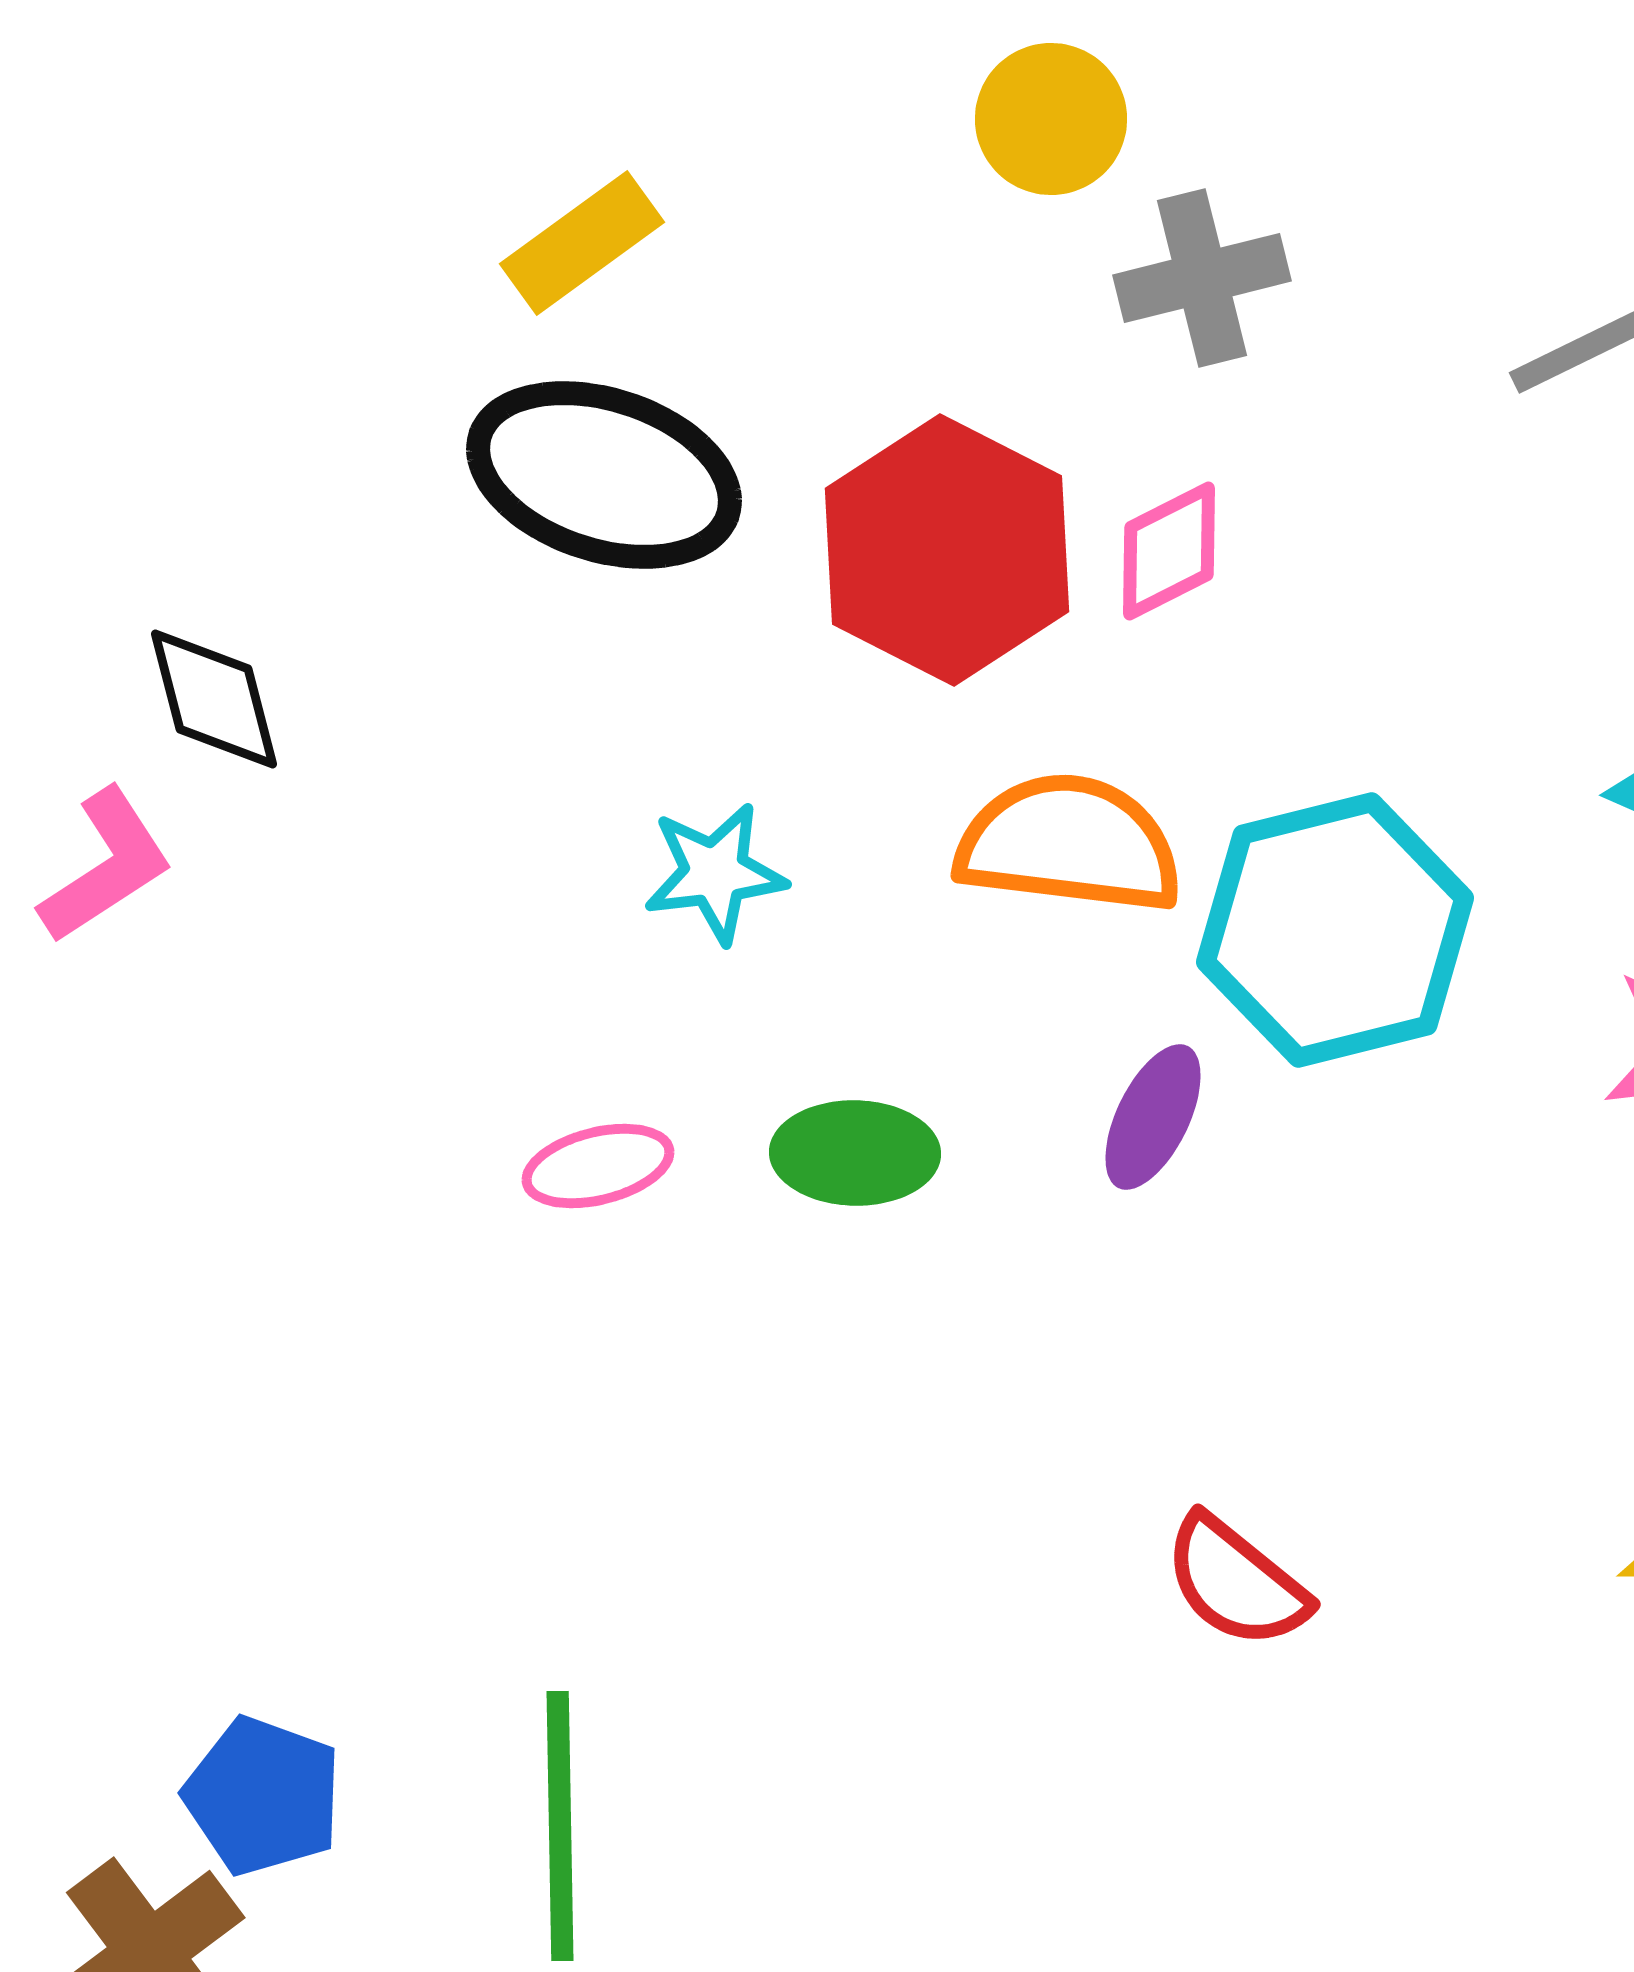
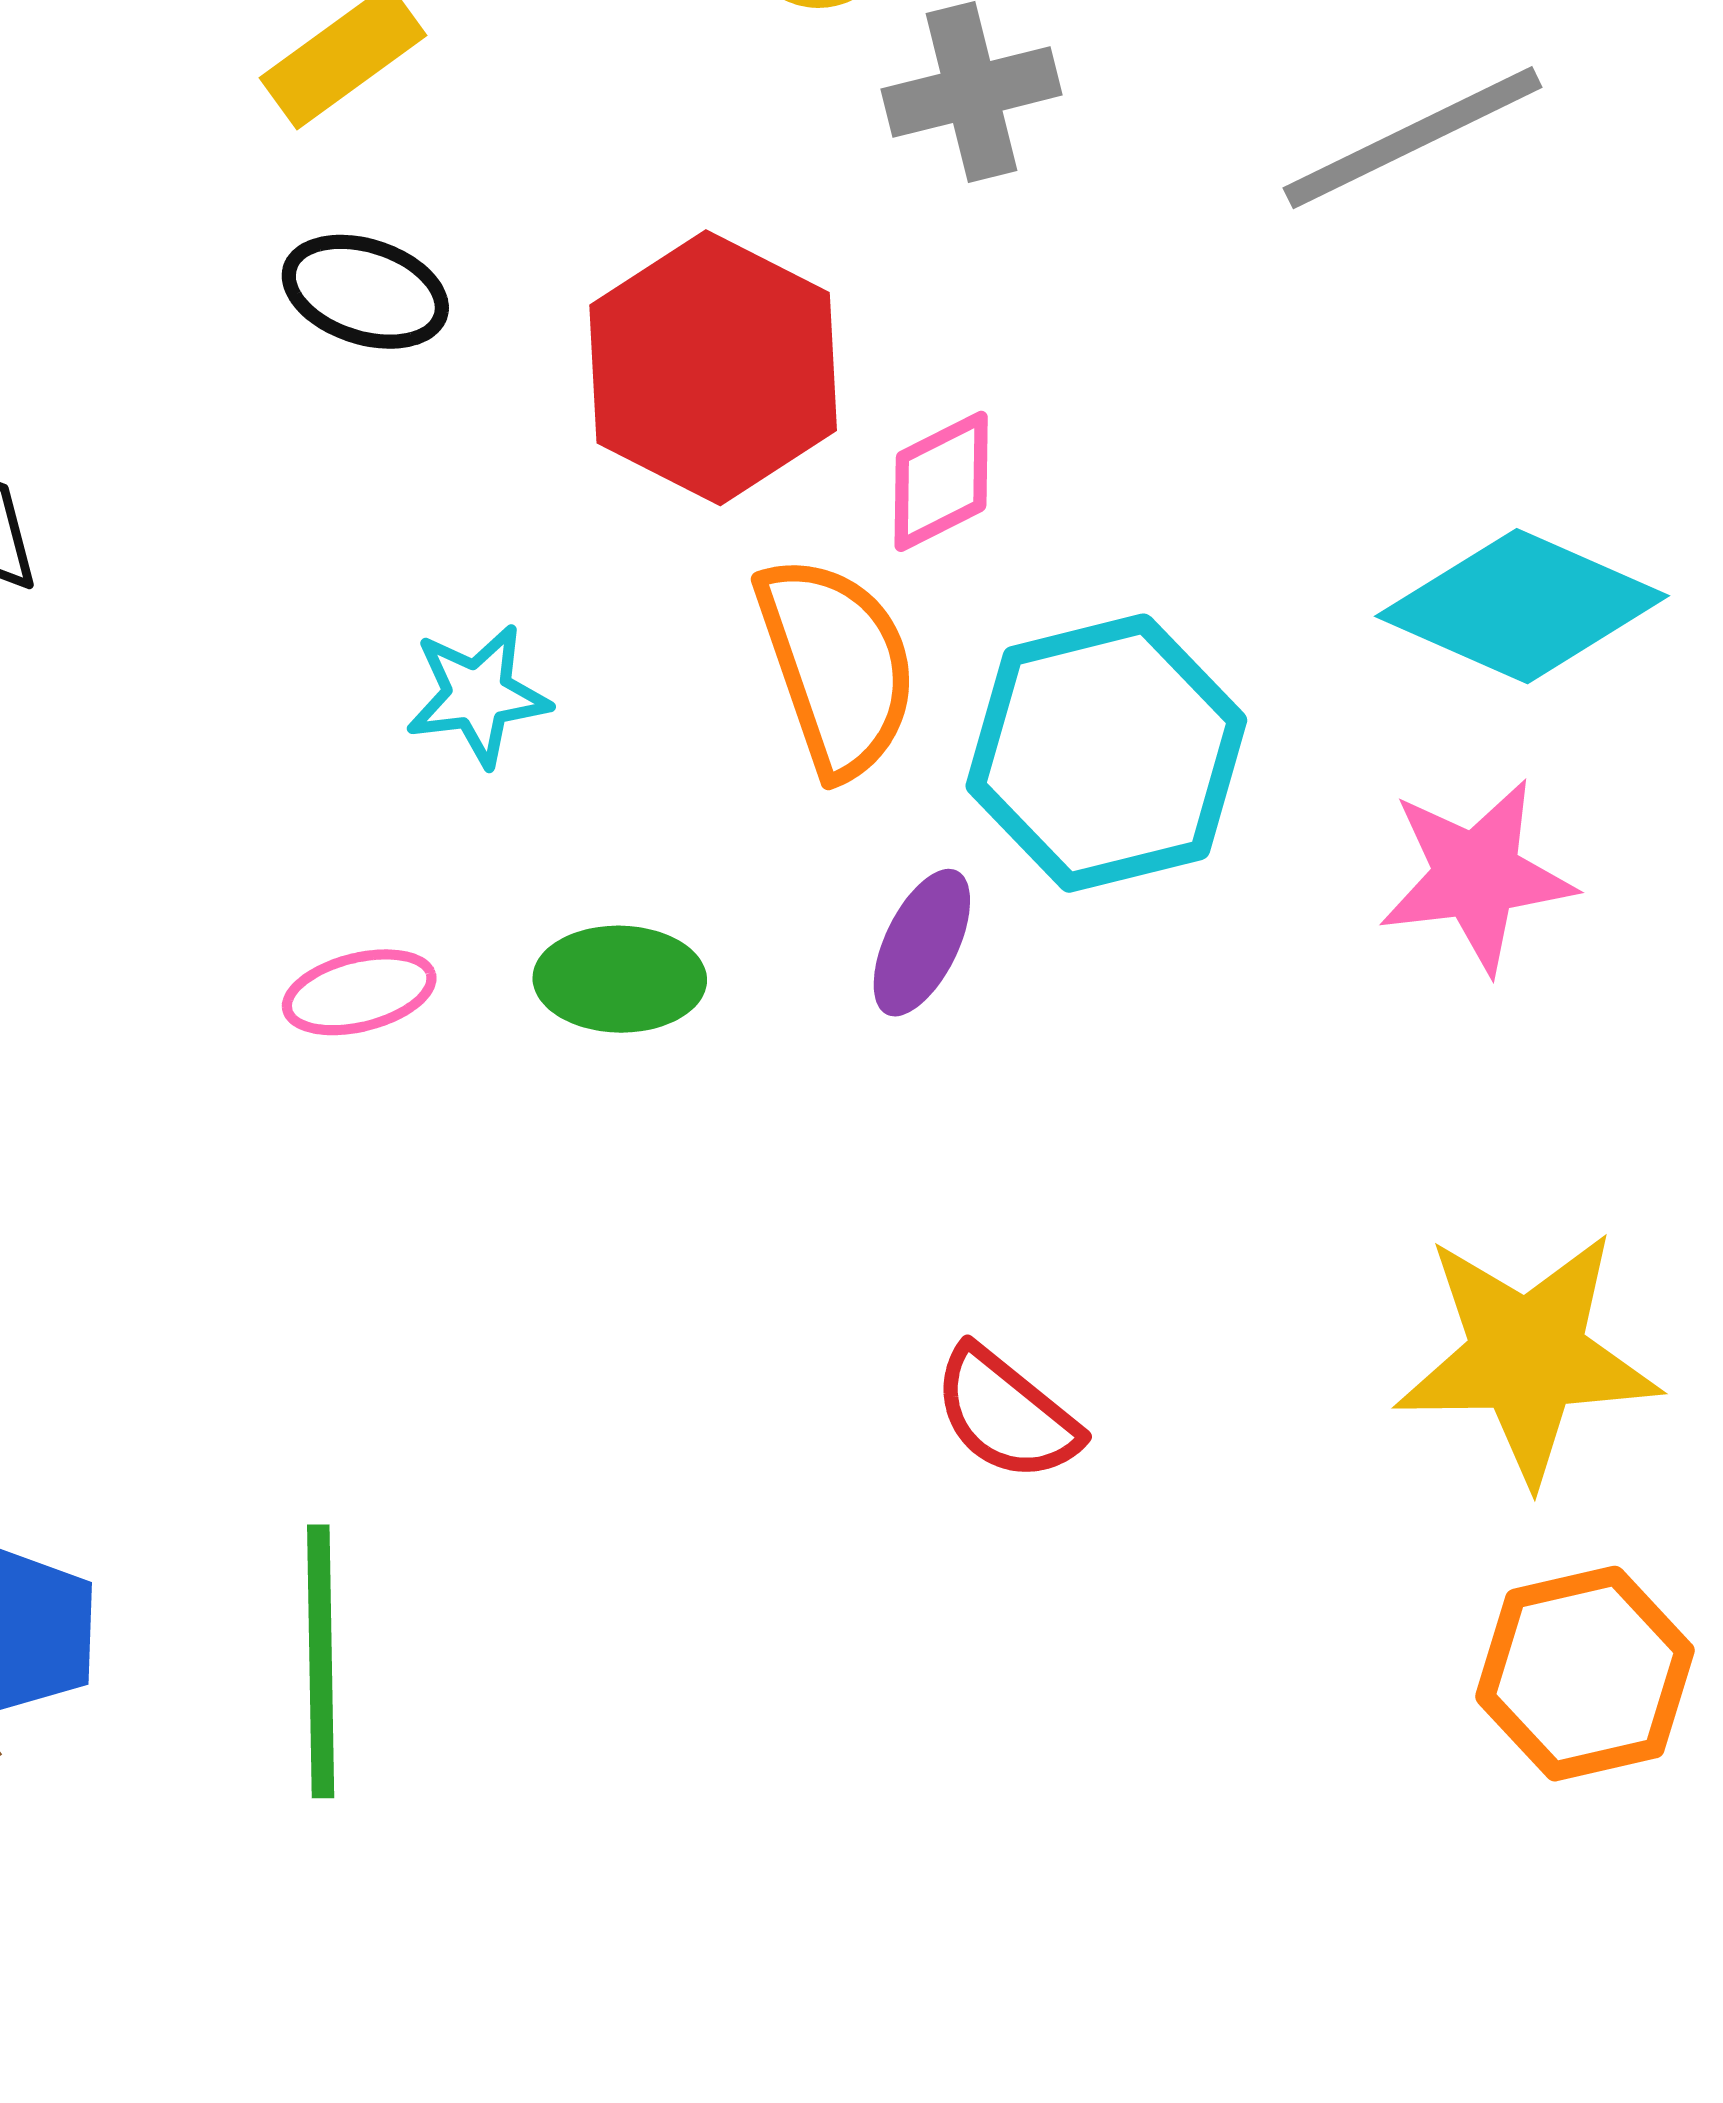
black ellipse: (604, 475) -> (365, 292), size x0.6
pink diamond: (1169, 551) -> (941, 481), moved
orange semicircle: (1069, 844) -> (837, 666), turned 64

